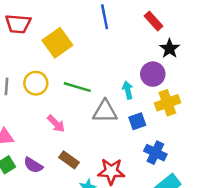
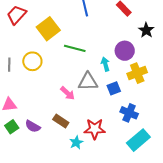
red trapezoid: (18, 24) -> (17, 15), turned 130
black star: (170, 49) -> (146, 30), moved
green line: (77, 87) -> (75, 48), moved
pink arrow: (56, 124) -> (68, 93), moved

